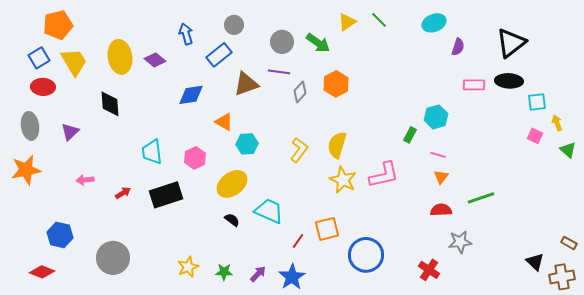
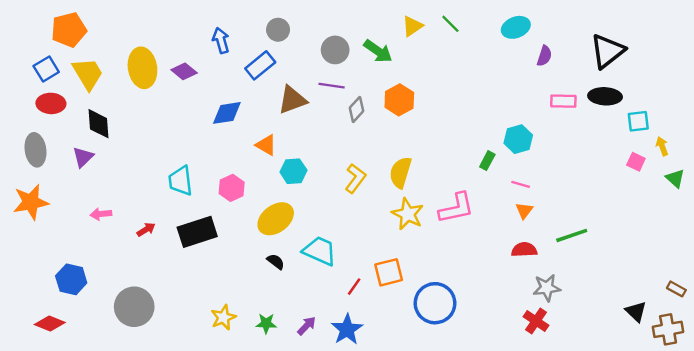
black diamond: (110, 104) -> (98, 124), moved
red cross: (429, 270) -> (536, 321), moved

